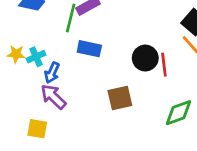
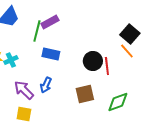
blue arrow: (52, 73) -> (46, 85), moved
brown square: (120, 98) -> (85, 94), moved
yellow square: (37, 129) -> (24, 114), moved

